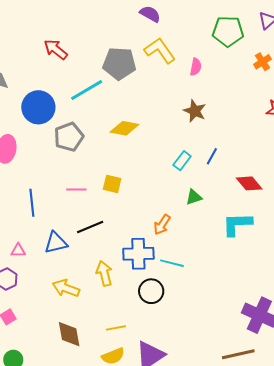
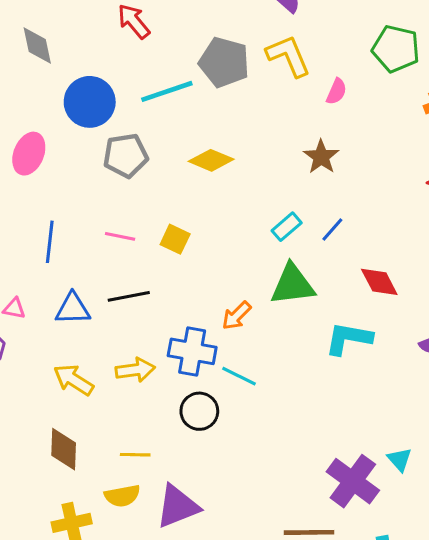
green triangle: (194, 197) -> (293, 285), size x1.8
yellow arrow: (104, 273) -> (135, 370), turned 85

